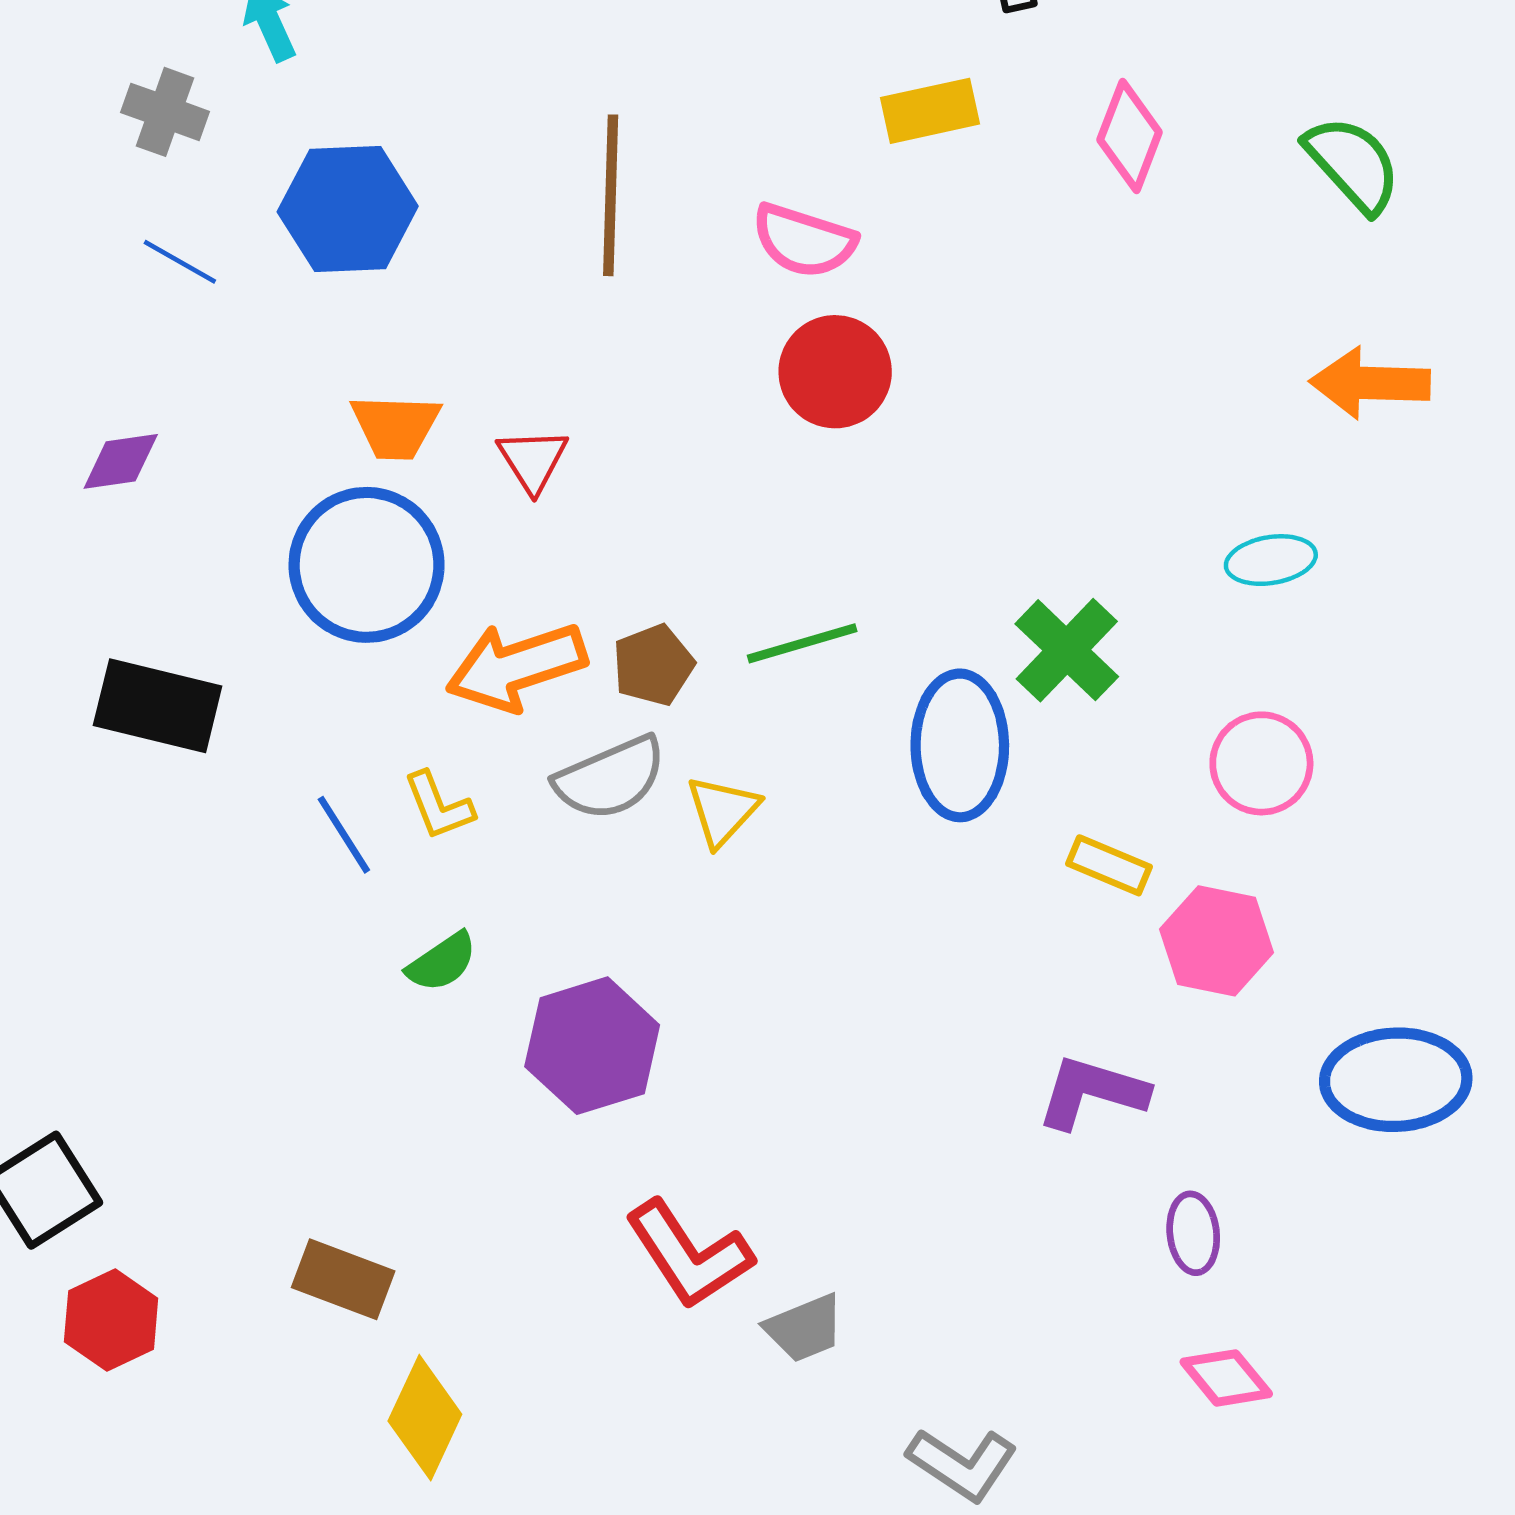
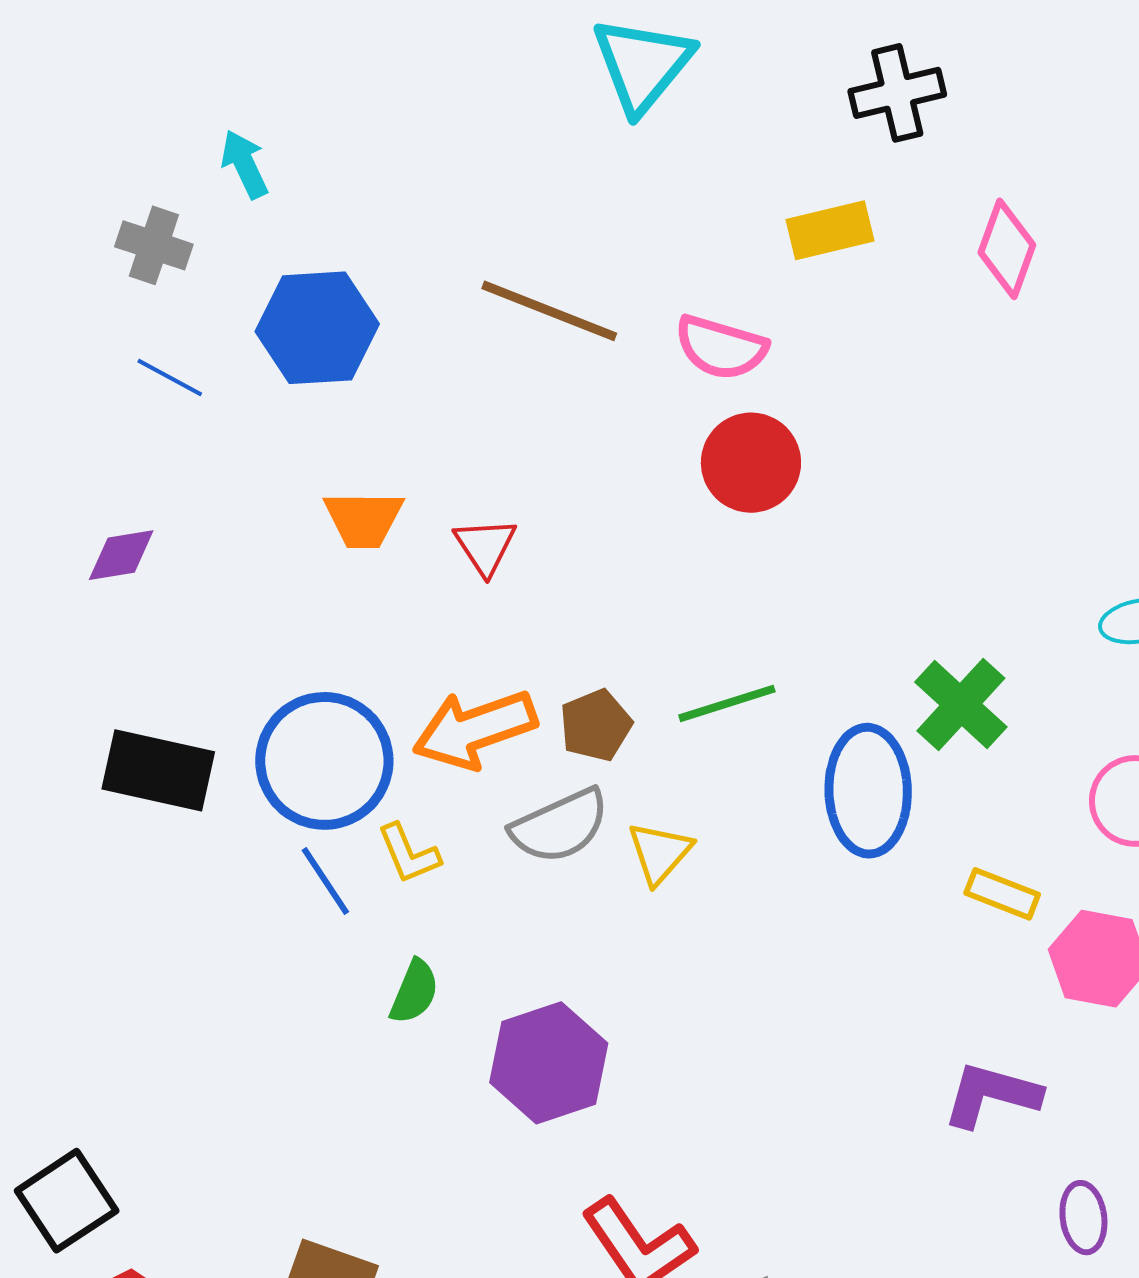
brown line: (611, 195) -> (549, 311), turned -69
blue circle: (367, 565) -> (324, 761), moved
green semicircle: (442, 962) -> (414, 992), turned -32

